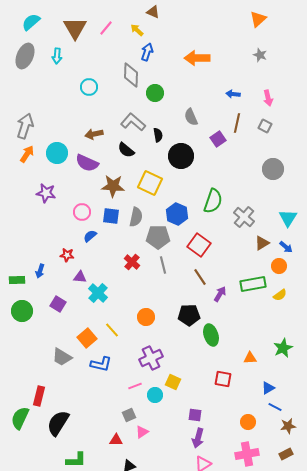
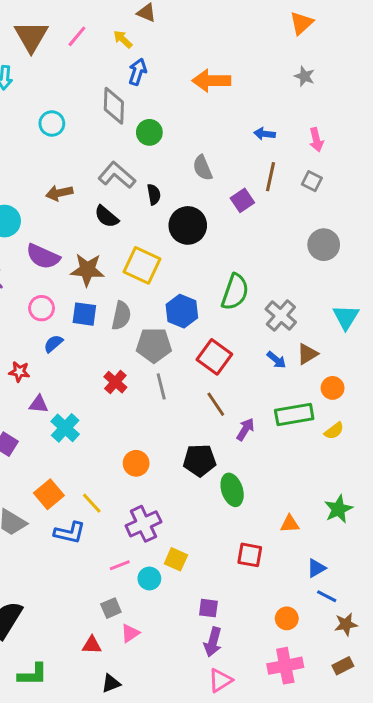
purple semicircle: (87, 163) -> (43, 256), moved
blue arrow: (286, 247) -> (276, 360), moved
yellow line: (112, 330) -> (92, 503), moved

